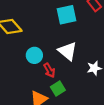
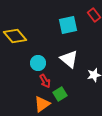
red arrow: (49, 70) -> (45, 81), moved

